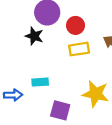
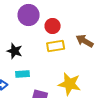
black star: (34, 36) -> (15, 51), moved

